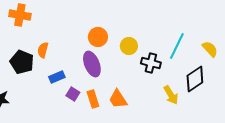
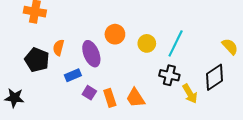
cyan line: (177, 46) -> (176, 43), moved
black cross: (151, 63) -> (169, 75), moved
purple ellipse: (92, 64) -> (91, 54), moved

